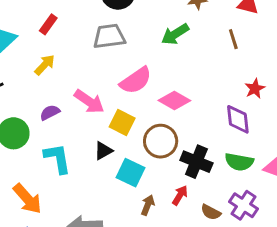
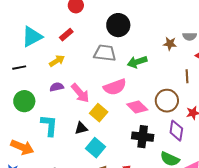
green arrow: (175, 34) -> (137, 62), moved
purple semicircle: (50, 113) -> (57, 87), moved
brown circle: (161, 141) -> (167, 101), moved
black cross: (196, 162) -> (143, 137), moved, turned -30
orange arrow: (27, 199) -> (22, 147), turned -40

